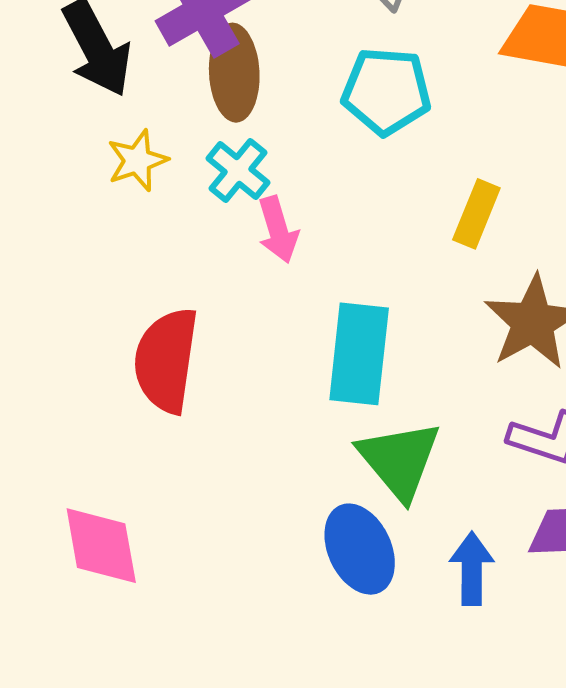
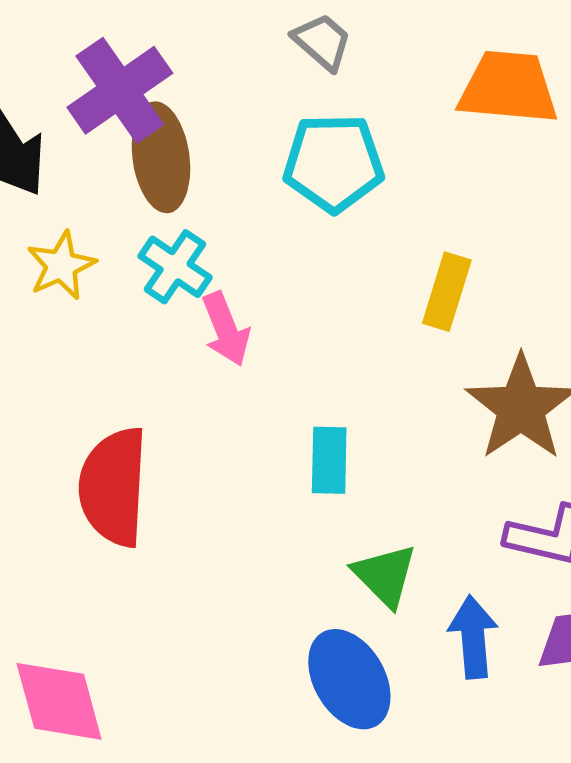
cyan rectangle: (359, 354) -> (329, 460), size x0.6
green triangle: (399, 460) -> (385, 575), size x0.7
blue arrow: (472, 569) -> (473, 637), moved

